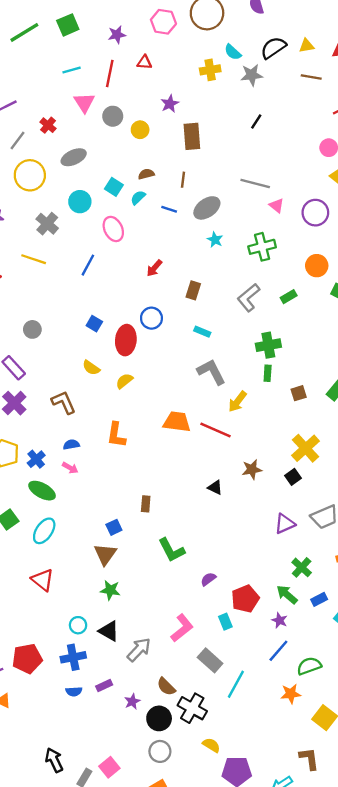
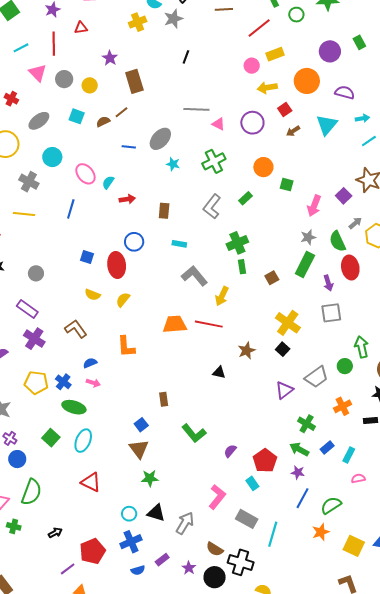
brown line: (183, 180) -> (121, 112), moved, turned 56
cyan square: (114, 187) -> (77, 116), moved
cyan semicircle: (138, 198) -> (108, 182), moved
red arrow: (154, 268) -> (127, 199), turned -126

